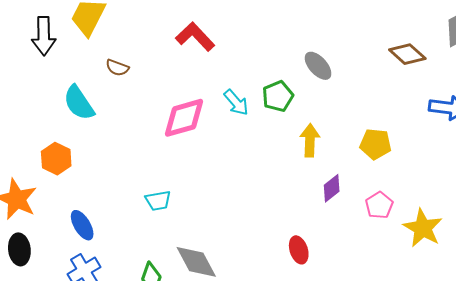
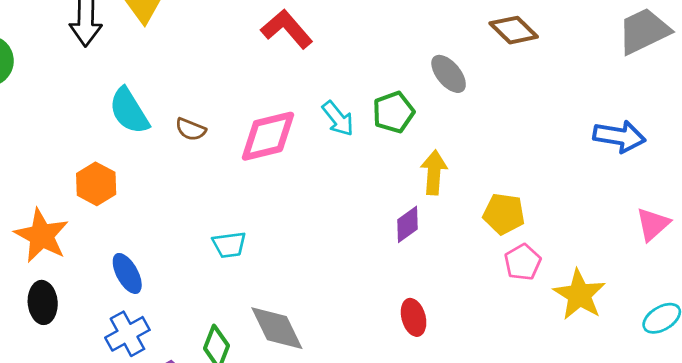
brown diamond: (407, 54) -> (514, 30), moved
brown semicircle: (117, 68) -> (191, 129), moved
yellow pentagon: (375, 144) -> (504, 214), moved
purple diamond: (332, 188) -> (407, 224), moved

